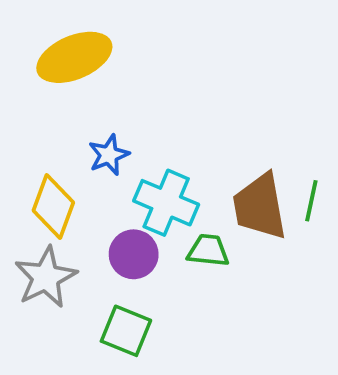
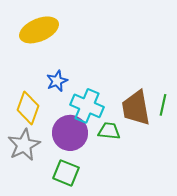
purple circle: (134, 254) -> (70, 133), size x1.4

